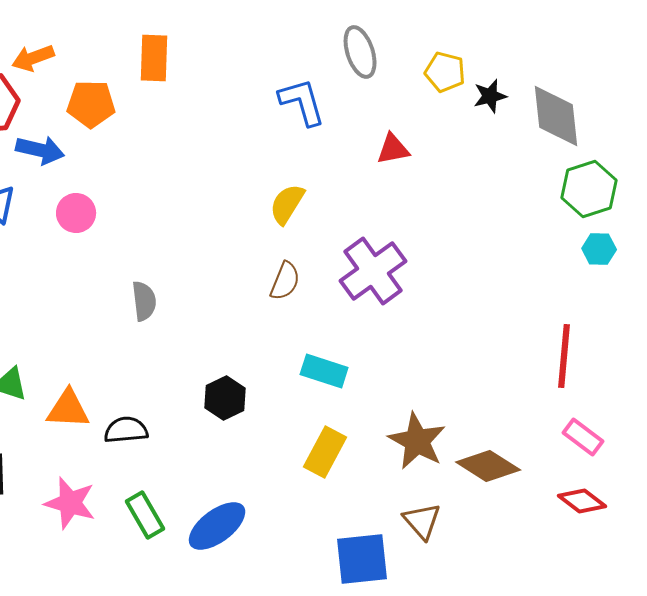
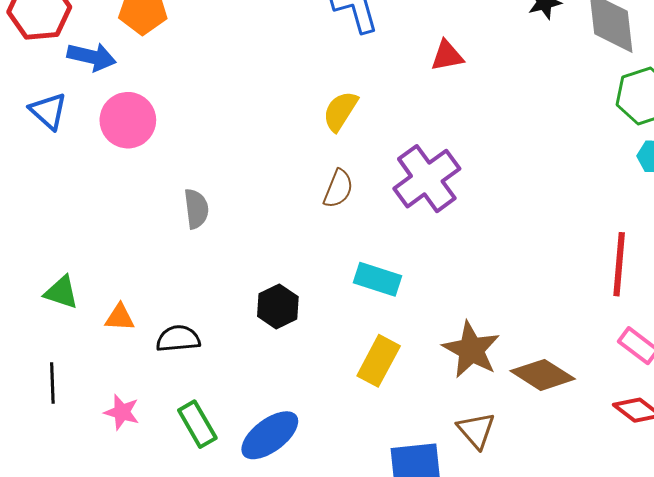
pink circle: (76, 213) -> (128, 120), size x1.4
orange triangle: (68, 409) -> (120, 318), size x0.7
pink star: (70, 503) -> (122, 412), size x0.7

